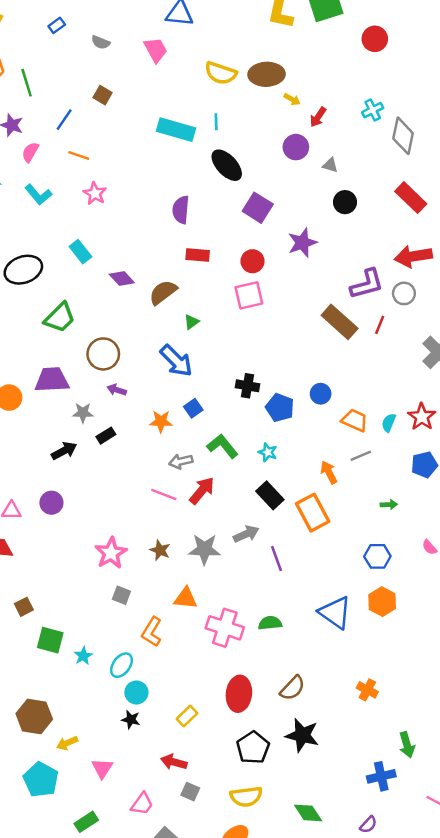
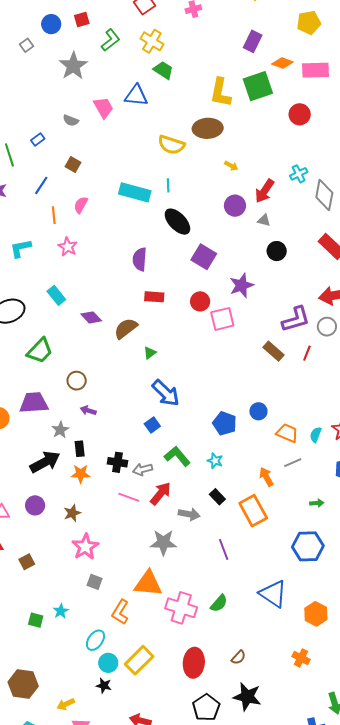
blue rectangle: (57, 25) -> (38, 140), moved
pink trapezoid: (156, 50) -> (103, 108), moved
brown ellipse: (267, 74) -> (208, 128), moved
red arrow: (318, 117) -> (264, 191), moved, size x1.4
pink semicircle: (30, 152) -> (81, 205), moved
orange line: (79, 155) -> (54, 215), turned 66
cyan L-shape: (38, 195) -> (21, 248), turned 120
pink square: (249, 295) -> (222, 319), moved
brown rectangle: (340, 322) -> (273, 351), size x0.7
brown circle: (103, 354) -> (77, 381), size x0.7
blue arrow: (176, 361) -> (166, 393), moved
black cross: (247, 386) -> (118, 462), moved
gray star: (83, 413) -> (60, 430), turned -30
orange star: (161, 421) -> (81, 474), moved
black rectangle: (106, 436) -> (80, 449), turned -63
black arrow: (64, 451) -> (45, 462), size x1.4
black rectangle: (270, 495) -> (217, 497), size x0.7
gray arrow: (246, 534) -> (189, 514), moved, turned 35
brown star: (160, 550) -> (72, 513), moved, turned 30
blue hexagon: (377, 556) -> (308, 546), size x1.4
orange triangle: (186, 598) -> (148, 584), size x1.4
orange hexagon: (382, 602) -> (316, 614), moved
brown square: (24, 607) -> (27, 562), moved
green semicircle: (270, 623) -> (219, 603), turned 138
green square: (50, 640) -> (36, 620), size x0.7
cyan star: (83, 656) -> (61, 611), moved
brown semicircle: (293, 688) -> (238, 657), size x0.7
yellow rectangle: (187, 716) -> (139, 660), moved, size x1.6
yellow arrow: (67, 743) -> (66, 704), moved

